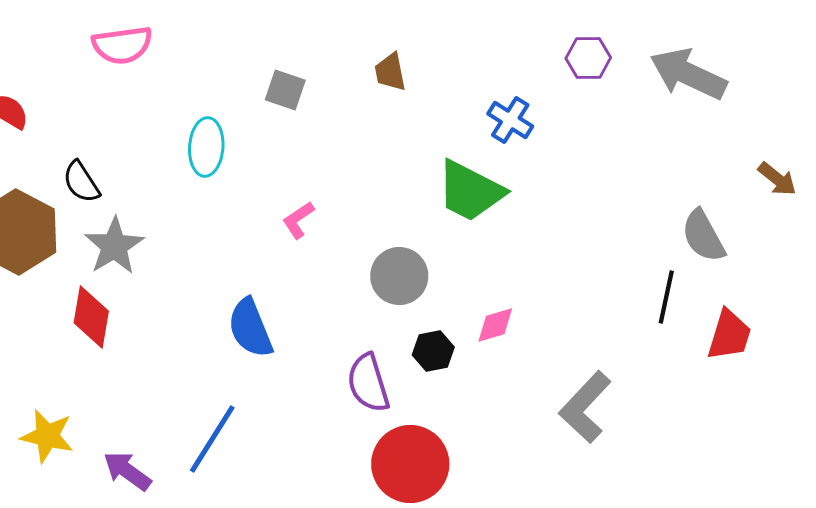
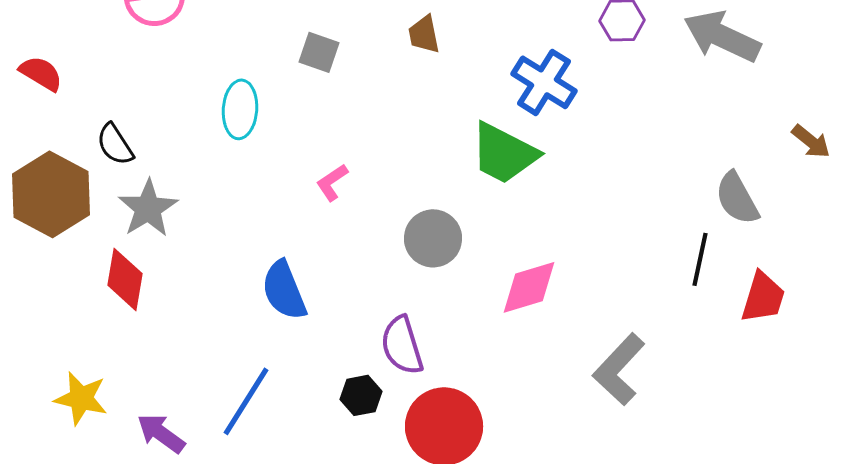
blue cross: (510, 120) -> (544, 82), size x1.4
pink diamond: (495, 325) -> (529, 287), size x1.5
black hexagon: (433, 351) -> (361, 395), moved

